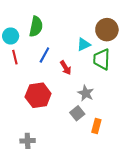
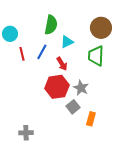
green semicircle: (36, 26) -> (51, 25), moved
cyan triangle: (84, 44) -> (67, 42), moved
red line: (15, 57) -> (22, 54), moved
red hexagon: (38, 95) -> (57, 87), moved

